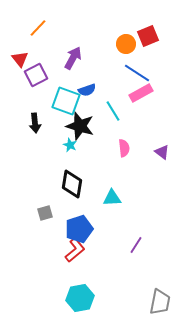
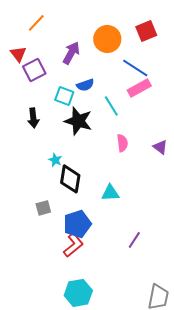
orange circle: (126, 44) -> (107, 39), moved, size x1.4
cyan square: (66, 101) -> (64, 96), size x0.7
cyan star: (70, 145) -> (55, 160), moved

